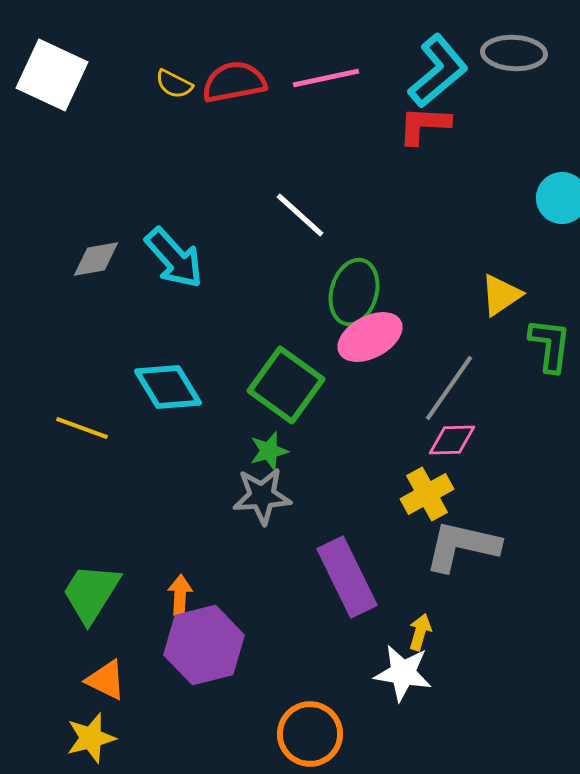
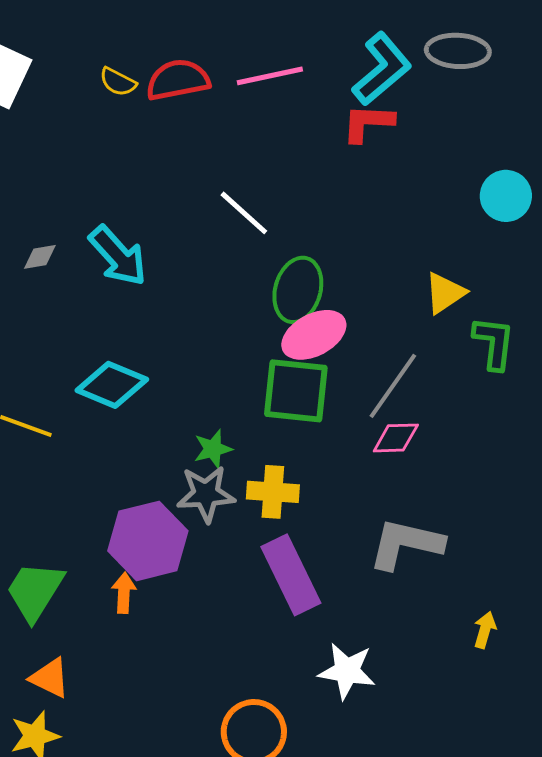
gray diamond: (96, 259) -> (40, 257), size x0.7
green square: (286, 385) -> (296, 391), moved, turned -30
cyan diamond: (168, 387) -> (112, 385), turned -36
yellow cross: (427, 494) -> (273, 492), moved, turned 33
yellow arrow: (420, 632) -> (485, 630), moved
purple hexagon: (204, 645) -> (148, 541), moved

